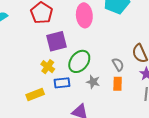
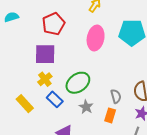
purple square: (56, 41) -> (45, 54), moved
blue rectangle: (62, 83) -> (55, 99), turned 35
yellow rectangle: (35, 94) -> (25, 104), turned 54

